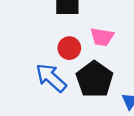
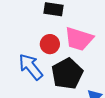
pink trapezoid: (102, 37) -> (79, 39), size x1.4

